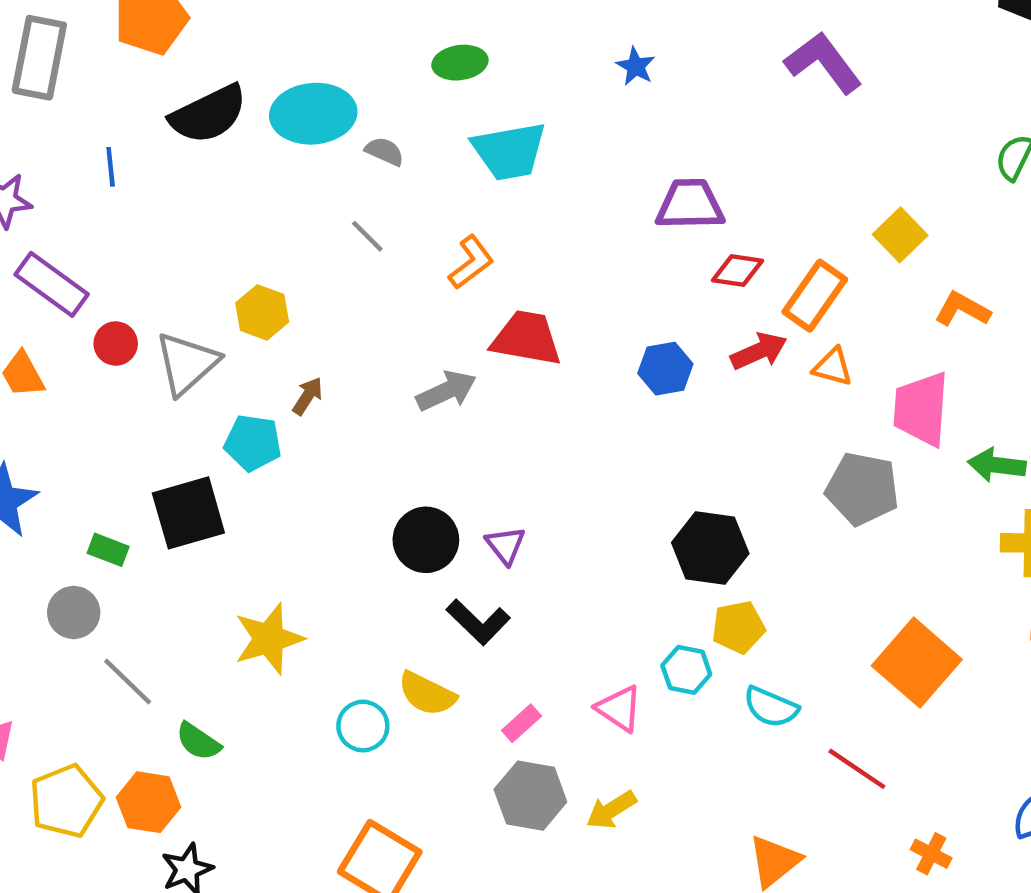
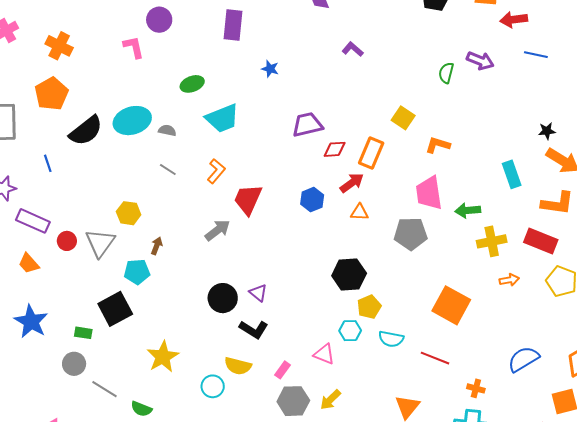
purple L-shape: (823, 63) -> (353, 49), size x0.6
red trapezoid: (526, 338) -> (248, 199), turned -64
orange triangle: (833, 367) -> (359, 212), moved

